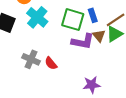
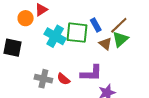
cyan cross: (37, 17) -> (55, 36), moved
purple L-shape: (83, 42) -> (91, 73), moved

